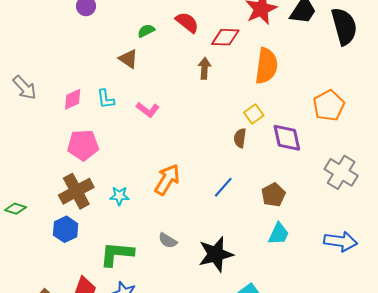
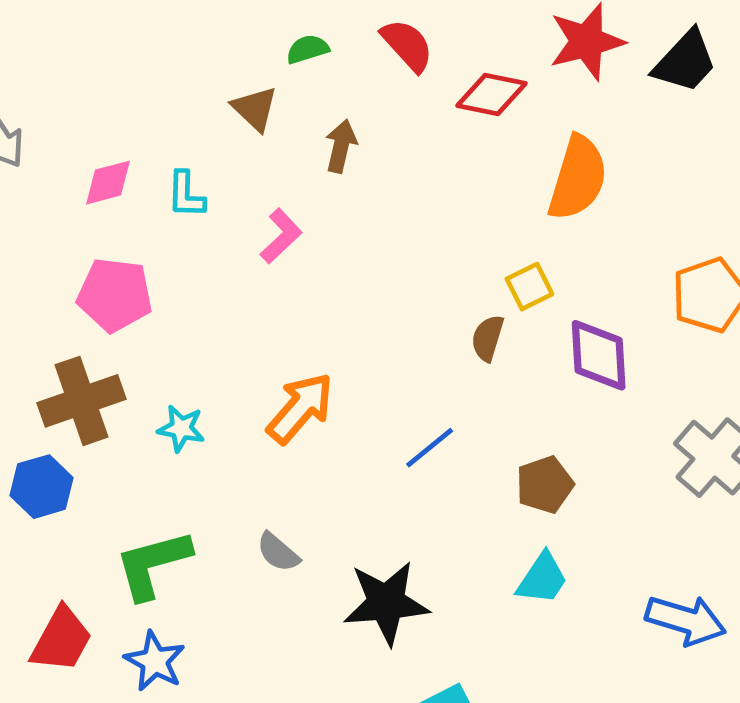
brown arrow: (204, 68) -> (341, 146), moved
pink L-shape: (148, 110) -> (281, 236), turned -90
green L-shape: (117, 254) -> (153, 564), turned -30

